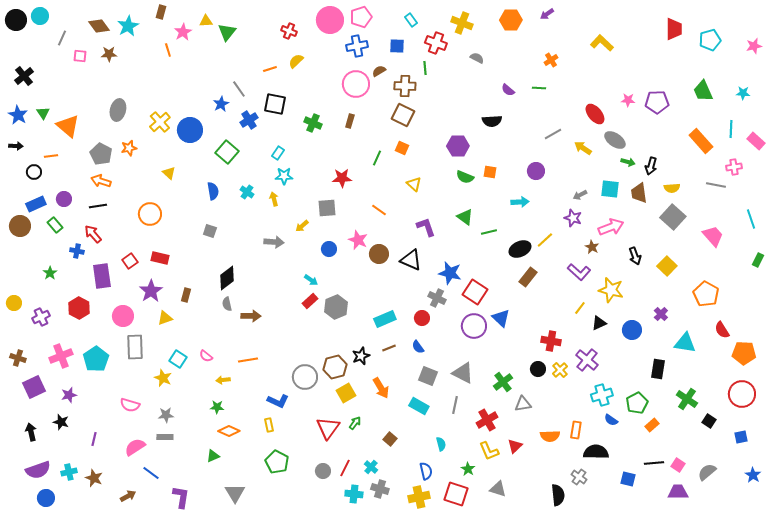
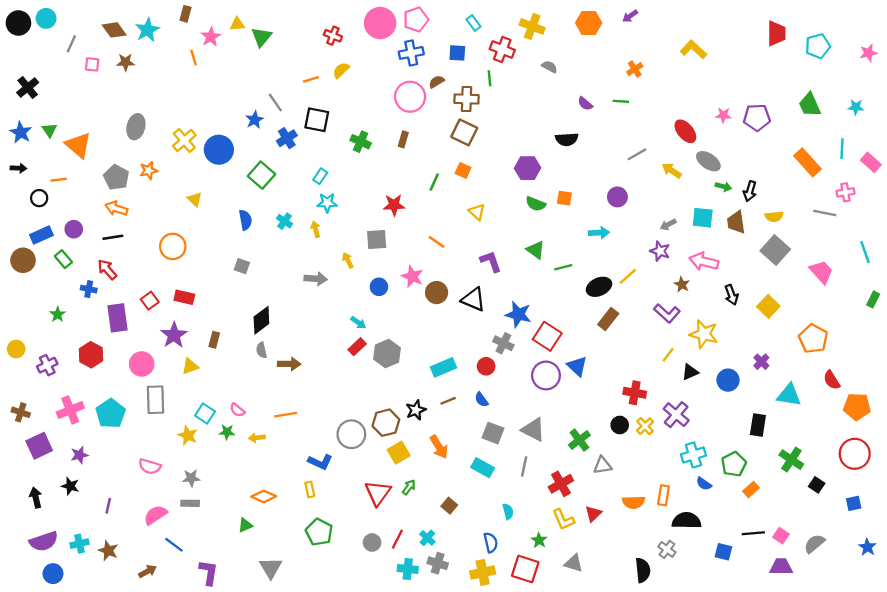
yellow arrow: (302, 226) -> (348, 260), turned 104
pink arrow: (611, 227) -> (704, 261), turned -145
green star: (217, 407) -> (227, 432), moved

